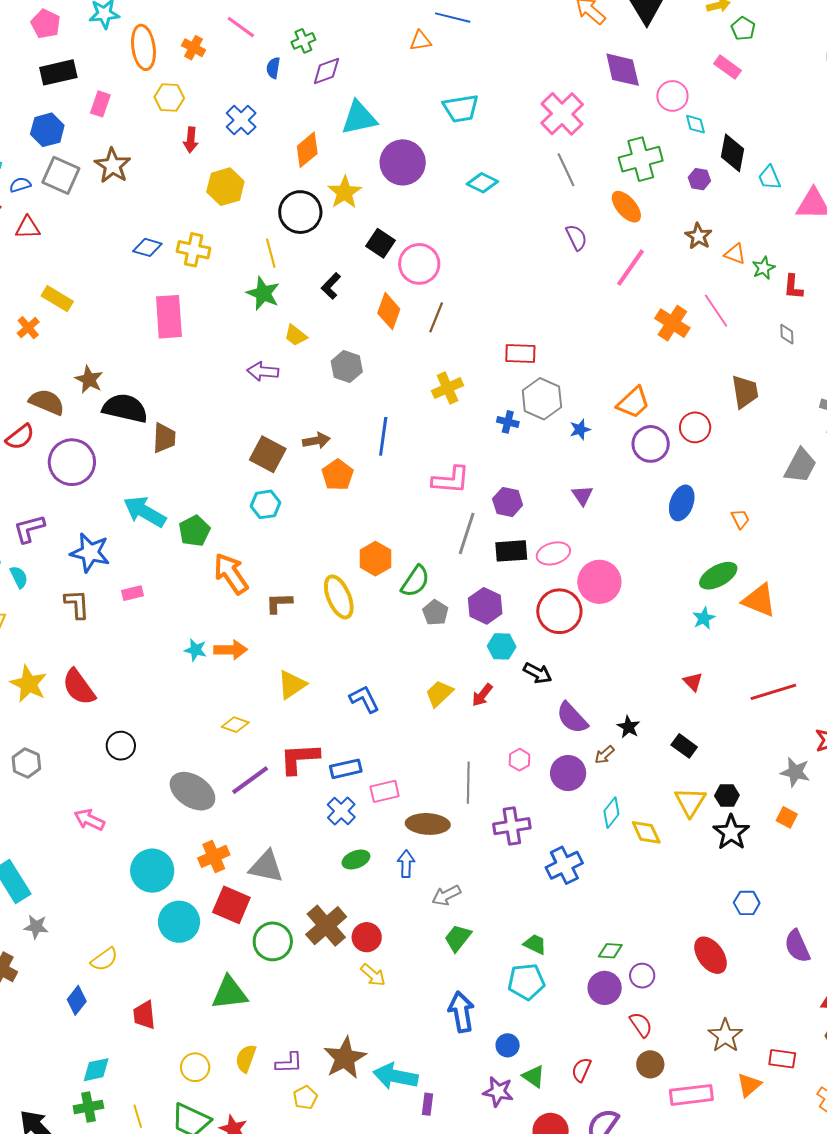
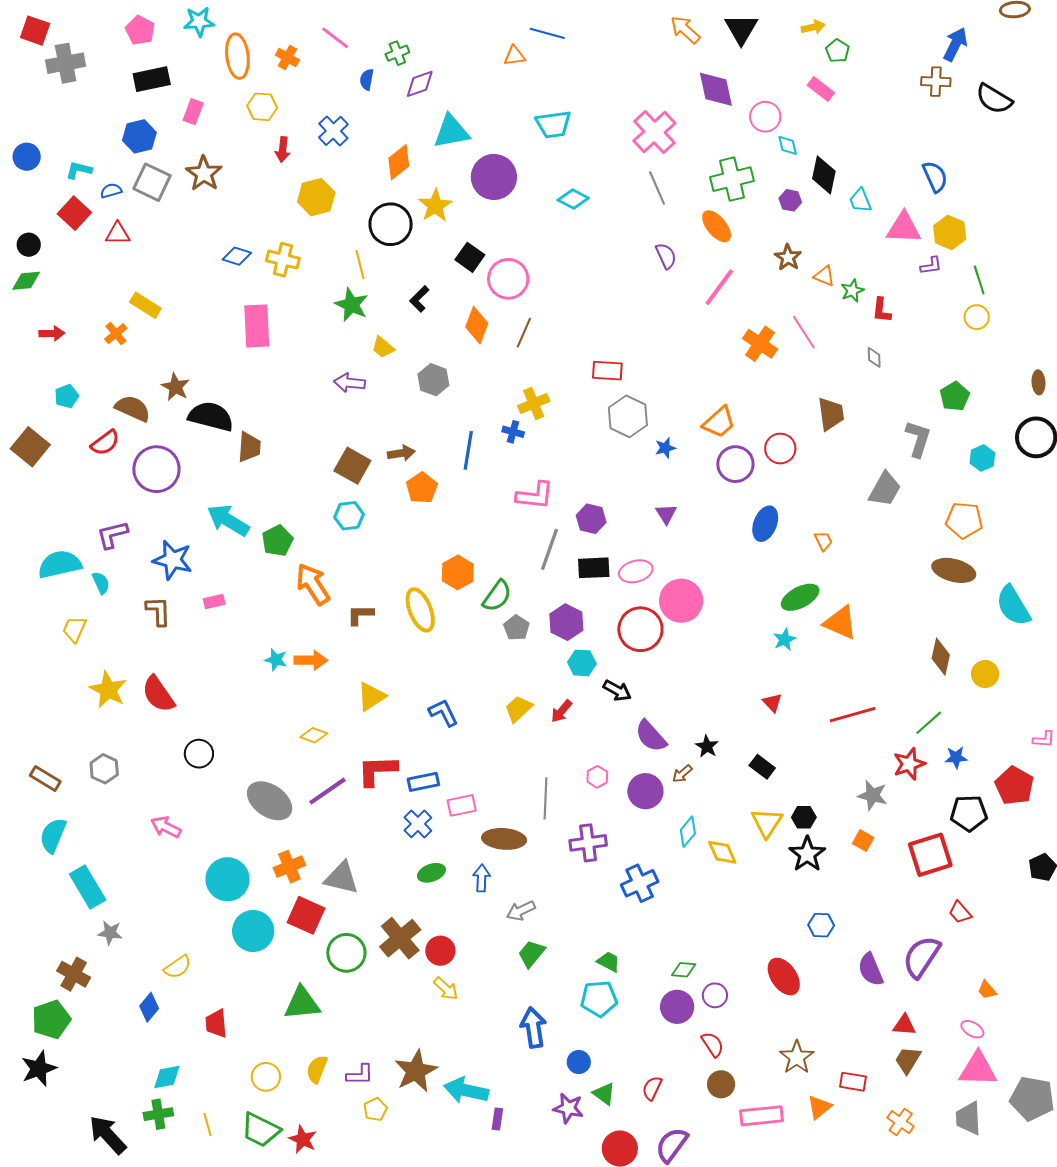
blue cross: (508, 422) -> (513, 432), moved

